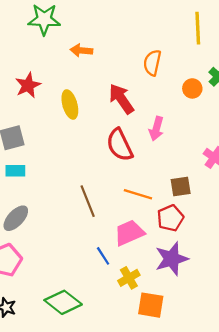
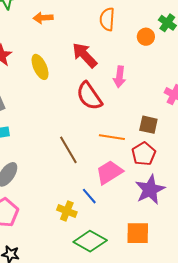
brown square: (181, 186) -> (148, 125), turned 30
yellow cross: (129, 278) -> (67, 211), moved, turned -30
green diamond: (63, 302) -> (90, 241), moved

